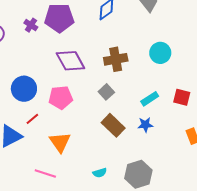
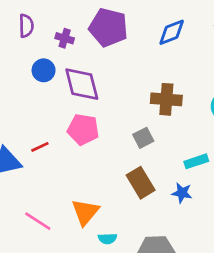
purple cross: (31, 25) -> (65, 38), moved, turned -32
purple diamond: (70, 61) -> (82, 84), moved
blue circle: (24, 89) -> (44, 70), moved, size x0.7
orange triangle: (60, 142) -> (85, 212), moved

